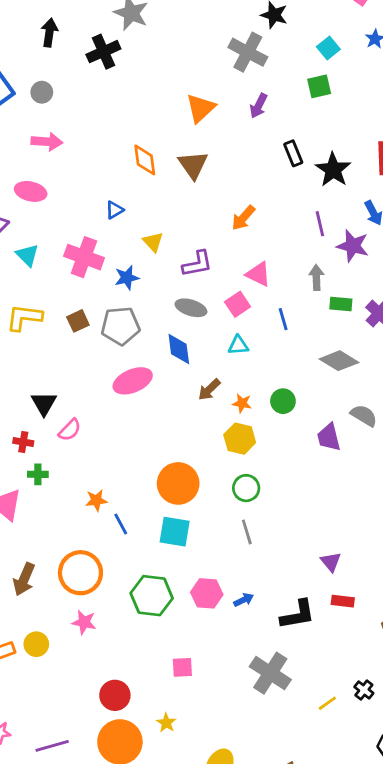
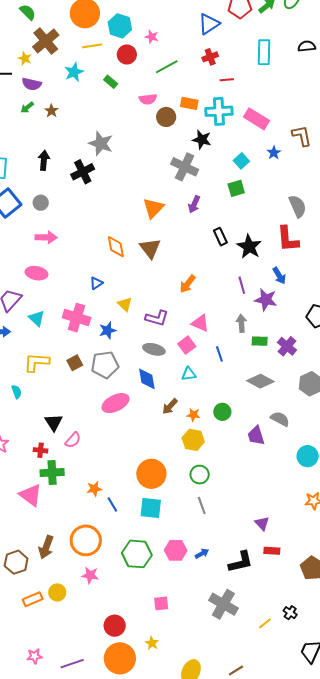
purple L-shape: (197, 264) -> (157, 318), turned 30
green cross: (38, 474) -> (52, 473), size x1.6

